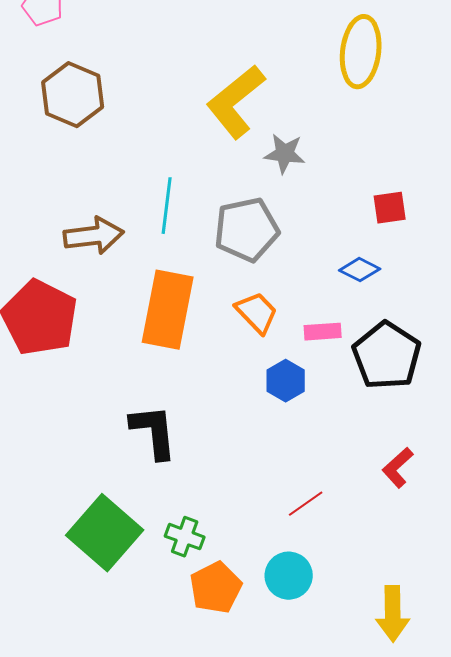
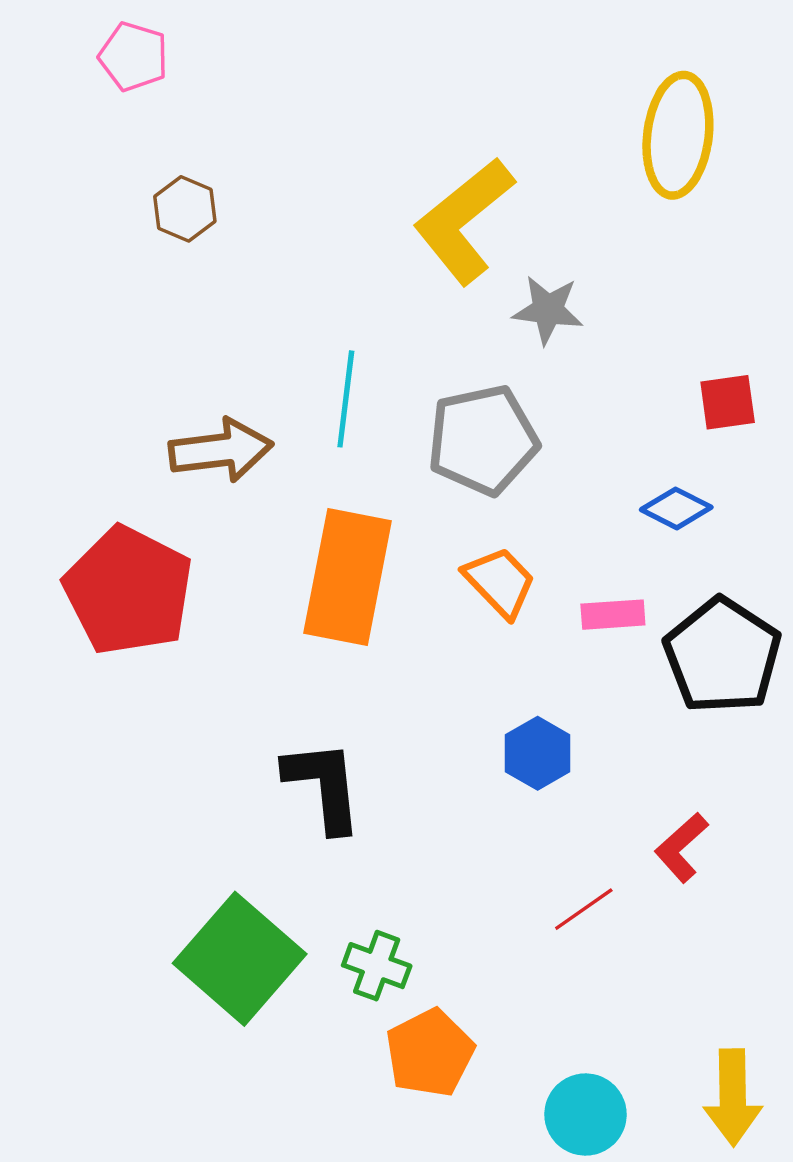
brown hexagon: (73, 95) -> (185, 209), size x0.6
blue hexagon: (286, 381) -> (538, 753), moved
red L-shape: (398, 468) -> (681, 847), moved
cyan circle: (289, 576) -> (586, 1115), moved

